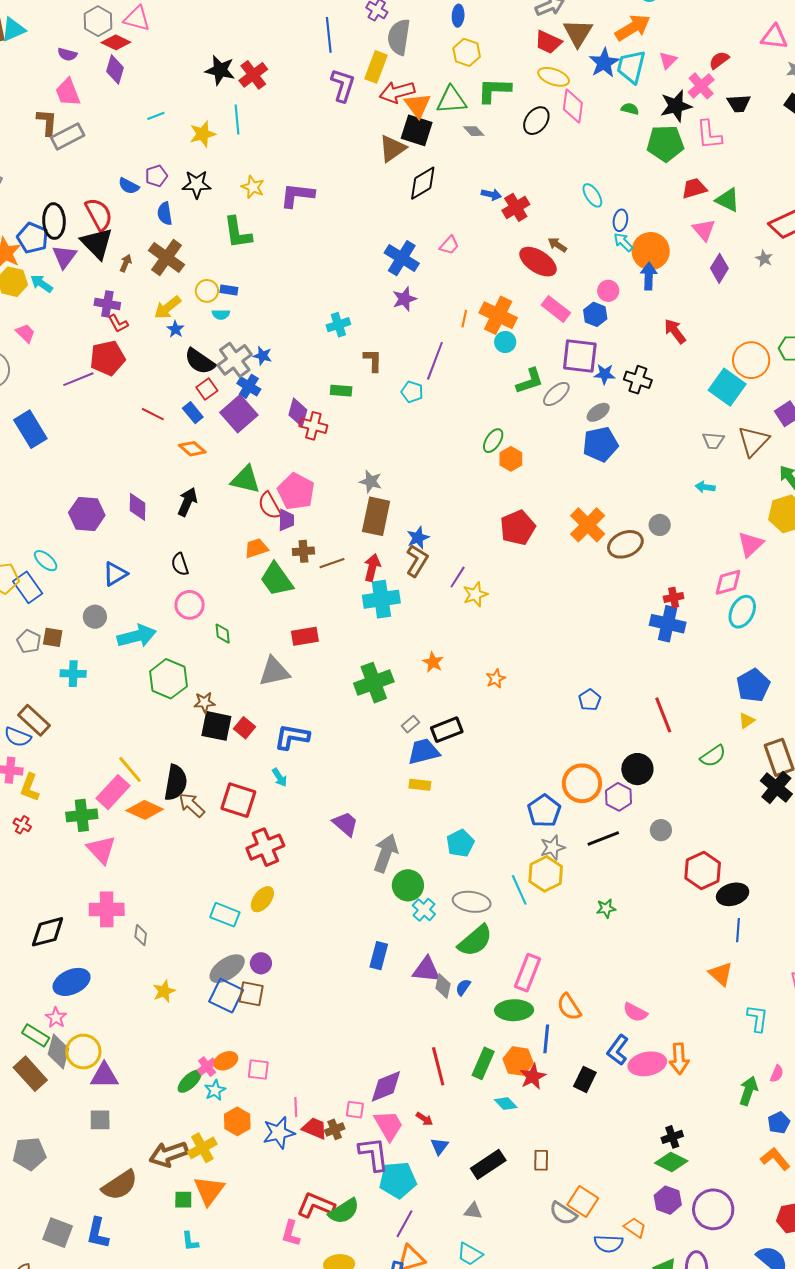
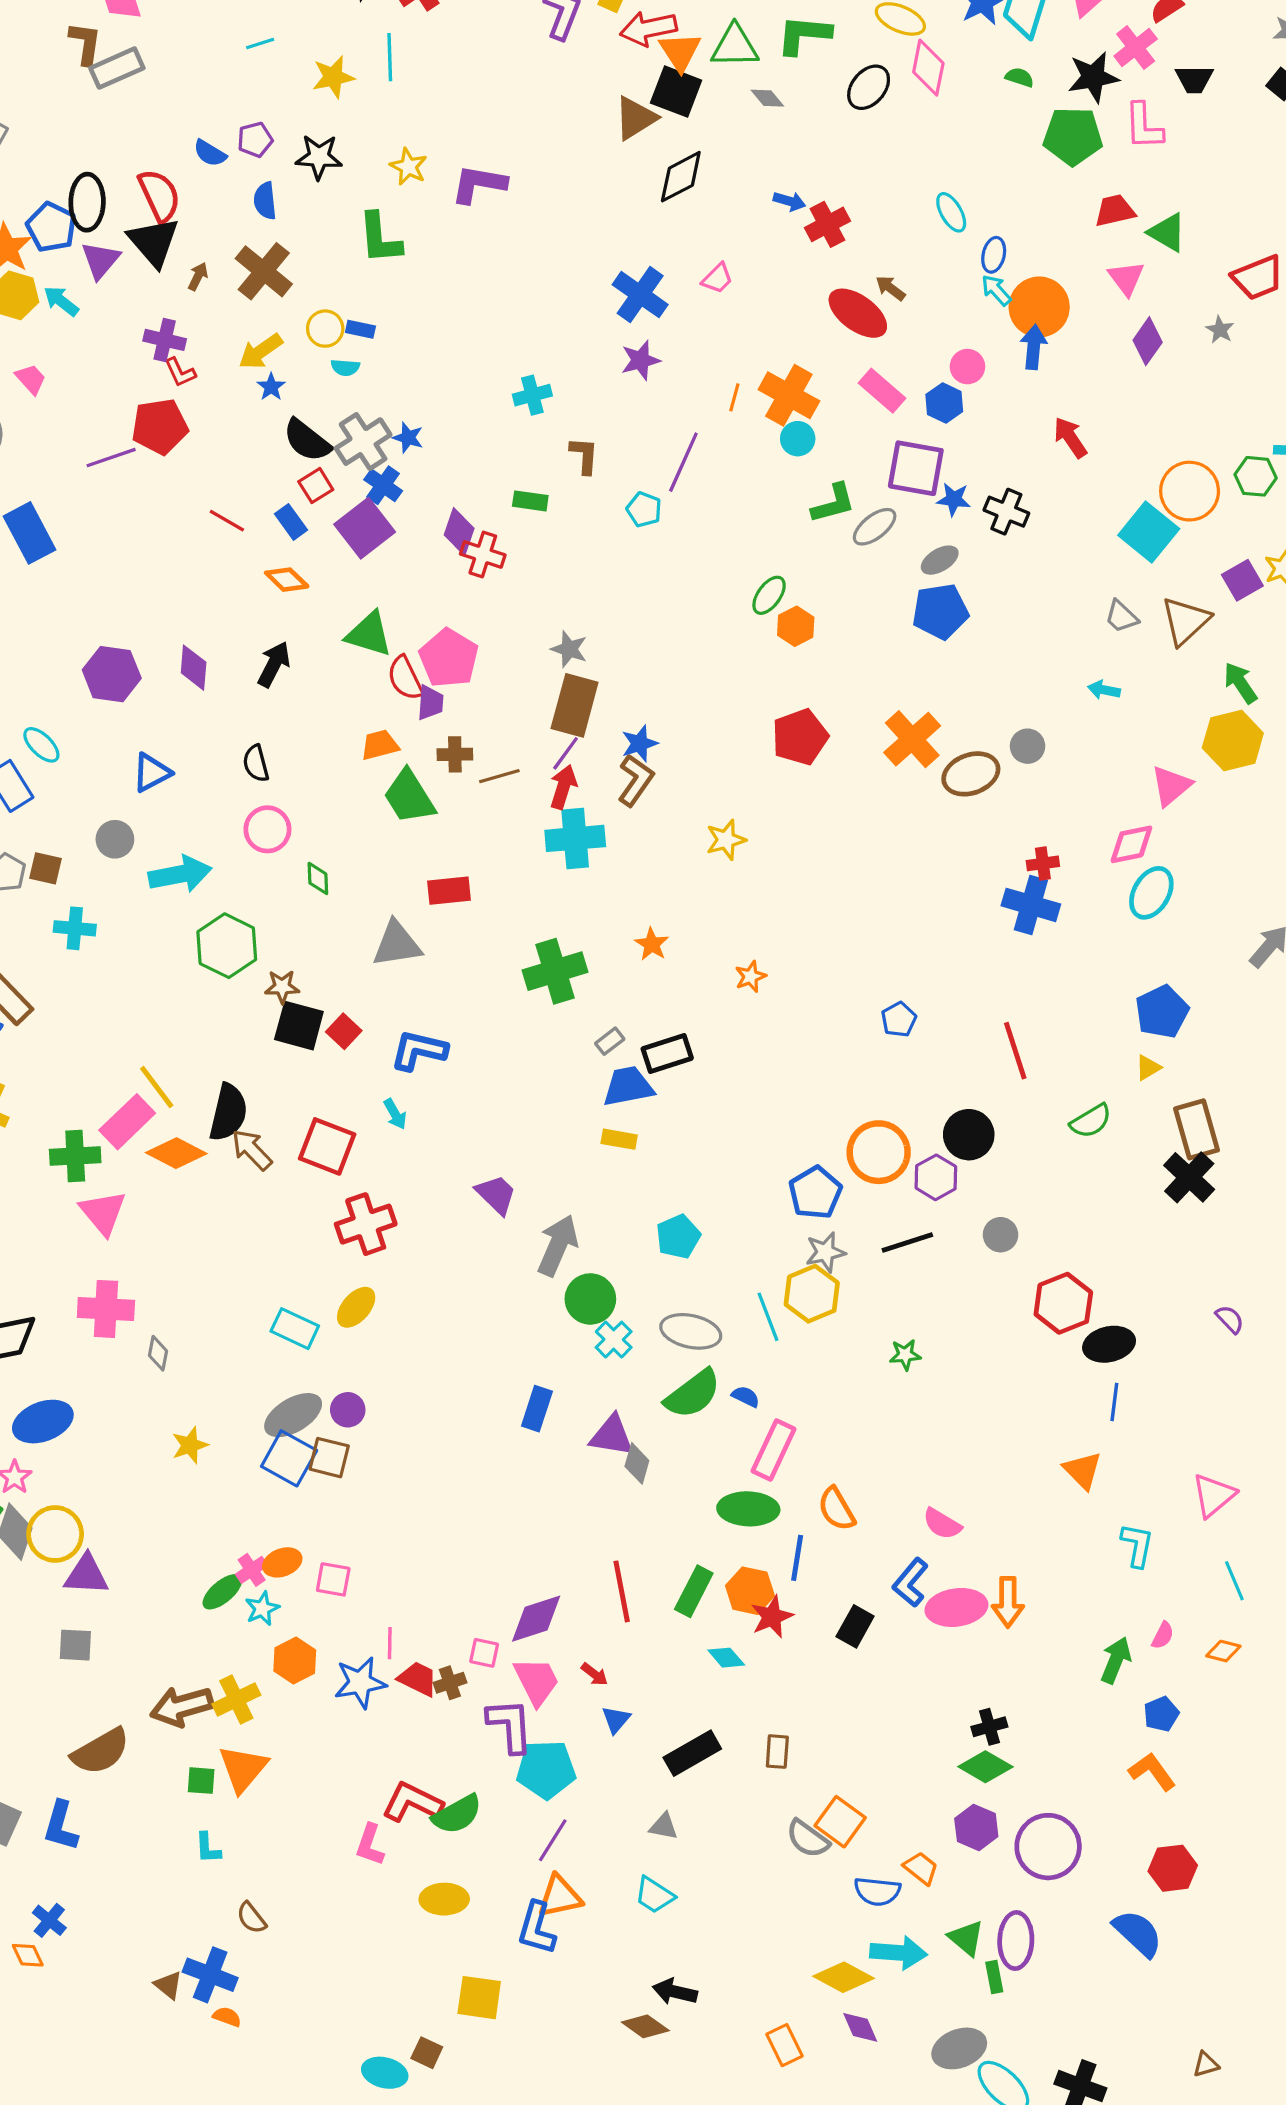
gray trapezoid: (713, 441) -> (1121, 616), turned 35
purple line: (458, 577) -> (566, 753), moved
blue semicircle: (463, 987) -> (746, 1397), moved, turned 78

